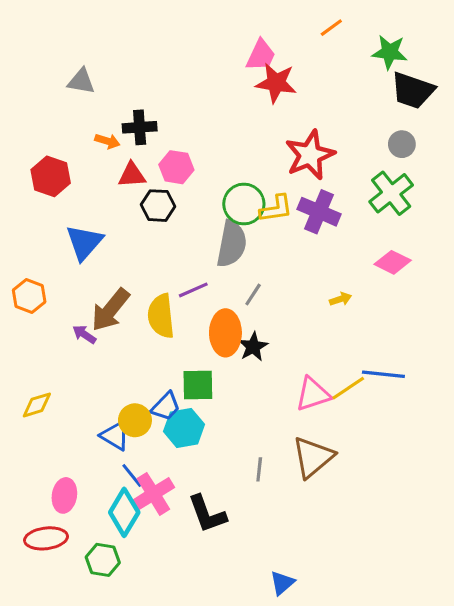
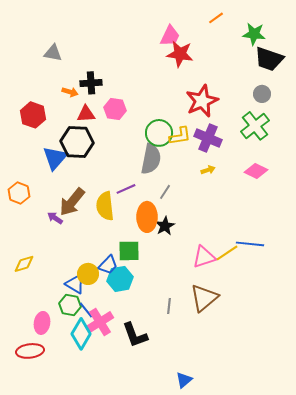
black hexagon: (158, 206) -> (77, 142), moved, size x1.5
yellow arrow: (341, 299) -> (208, 170), moved
green hexagon: (103, 560) -> (70, 305), moved

